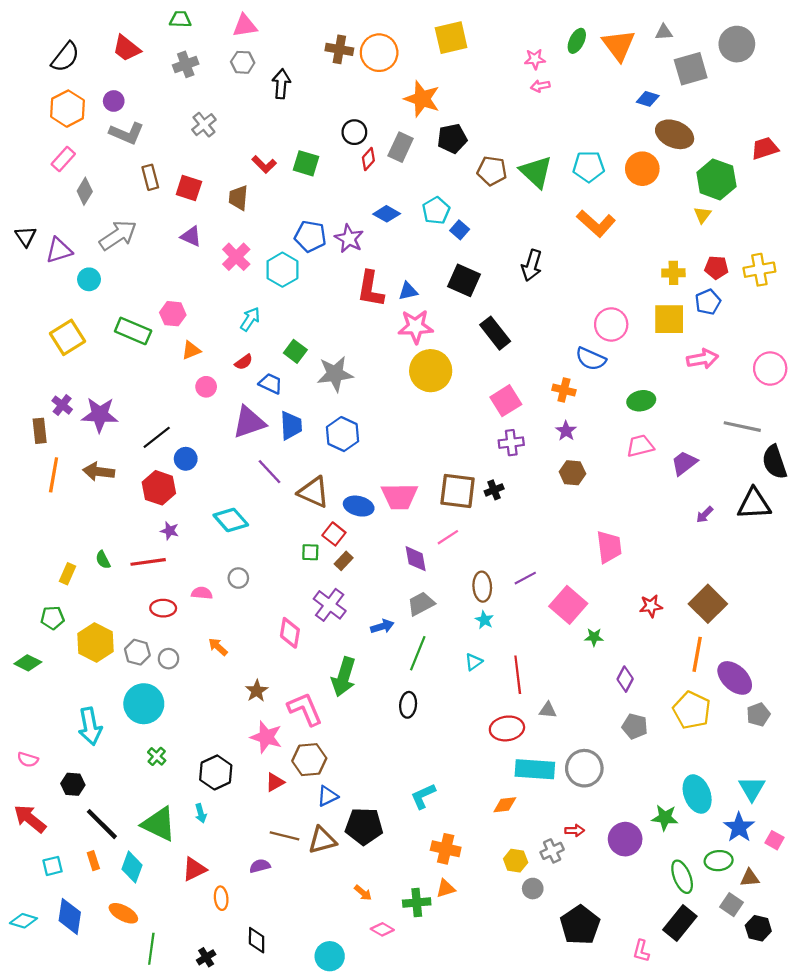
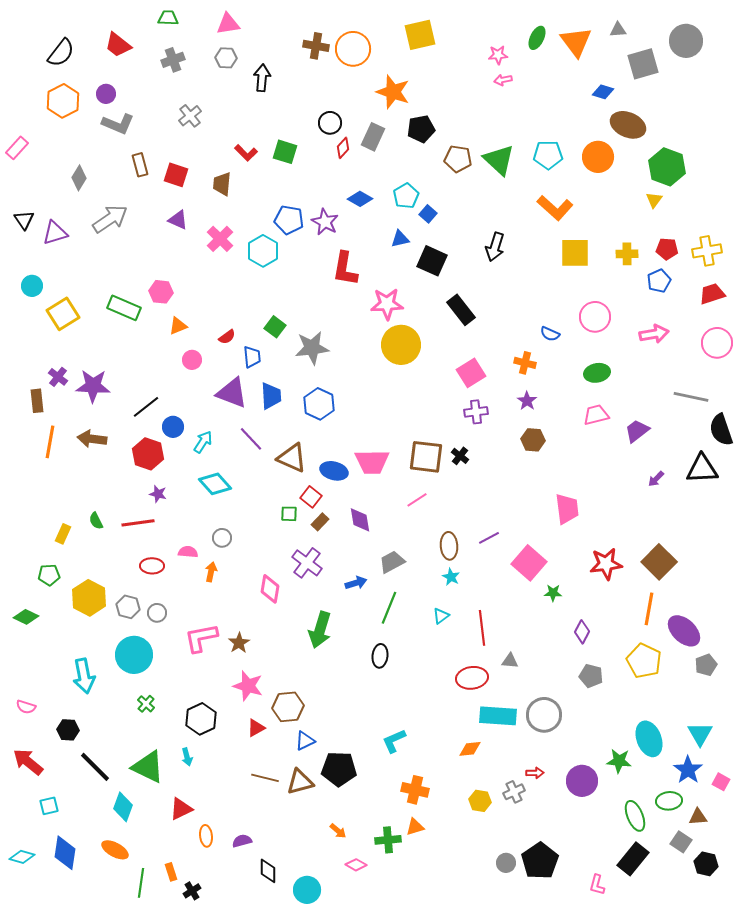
red trapezoid: (765, 148) -> (712, 294), moved
pink rectangle: (63, 159) -> (17, 148), moved
cyan circle: (89, 279) -> (32, 286), moved
blue triangle: (408, 291) -> (400, 239), moved
cyan arrow: (250, 319) -> (203, 442), moved
yellow square: (669, 319) -> (575, 253), moved
pink circle: (611, 324) -> (595, 317), moved
blue semicircle: (591, 359) -> (550, 334), size x0.7
blue trapezoid: (271, 384) -> (252, 357), turned 60
purple triangle: (249, 422) -> (232, 393), turned 40
black cross: (494, 490) -> (460, 456), turned -30
purple diamond: (416, 559) -> (360, 520), moved
red star: (651, 606) -> (606, 564), size x1.5
orange arrow: (218, 647) -> (211, 572), moved, turned 60
pink L-shape: (305, 709) -> (201, 638), moved, turned -78
orange rectangle: (93, 861) -> (171, 872), moved
purple semicircle: (260, 866) -> (242, 841), moved
gray circle: (533, 889) -> (506, 863), moved
black diamond: (257, 940) -> (268, 871), moved

